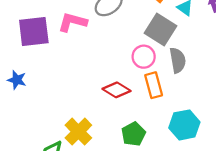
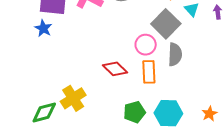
blue star: (17, 80) -> (43, 28), moved
green pentagon: (133, 134) -> (134, 112), moved

